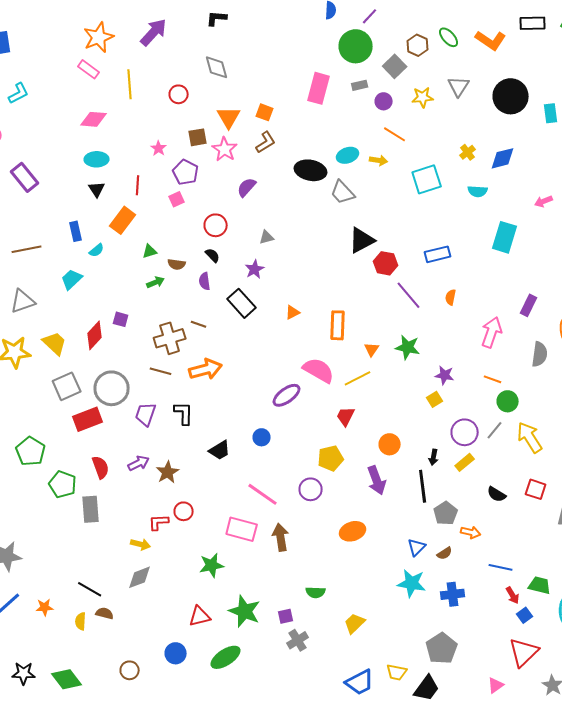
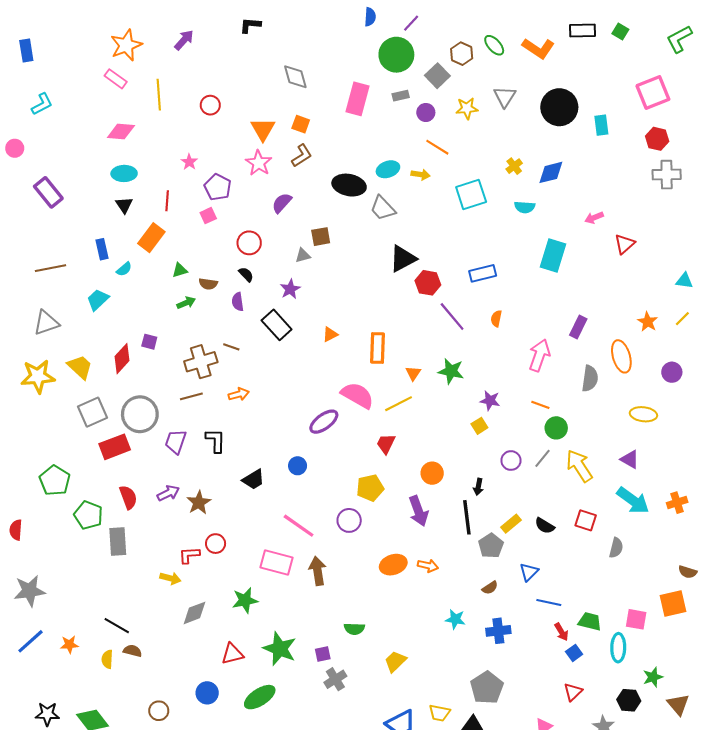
purple arrow: (154, 32) -> (184, 40), size x0.7
gray diamond: (217, 67) -> (295, 77), moved
brown square: (198, 137) -> (321, 237), moved
orange arrow: (206, 369) -> (239, 394), size x0.6
brown line: (161, 371) -> (191, 396), turned -30
purple circle: (465, 432) -> (511, 461), size x0.7
yellow rectangle: (465, 462) -> (511, 524), moved
orange arrow: (471, 532) -> (428, 566), moved
blue triangle: (417, 547) -> (529, 572), moved
gray diamond: (140, 577) -> (195, 613), moved
cyan star: (412, 583) -> (455, 619), size x0.7
red triangle: (524, 652) -> (573, 692), size x0.6

